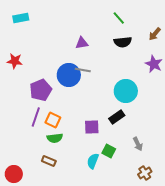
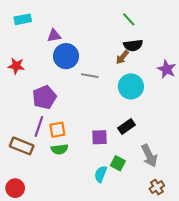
brown arrow: (155, 34) -> (122, 57), moved
purple triangle: (82, 43) -> (54, 36), moved
blue circle: (69, 75) -> (66, 56), moved
cyan circle: (126, 91) -> (131, 86), moved
orange square: (53, 120) -> (57, 130), turned -35
gray arrow: (138, 144) -> (149, 156), size x1.5
brown rectangle: (49, 161) -> (22, 146), moved, size x1.5

